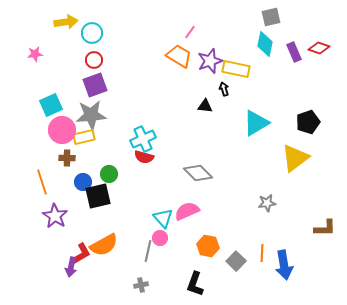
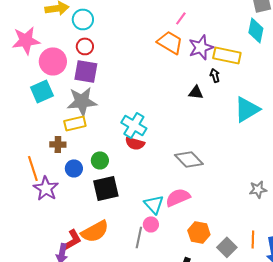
pink star: (35, 54) -> (26, 40), size x1.8
purple square: (95, 85) -> (86, 71), turned 30
pink circle: (62, 130) -> (53, 61), moved
cyan cross: (143, 139) -> (134, 125), turned -35
black square: (98, 196) -> (106, 188), moved
purple star: (55, 216) -> (46, 188), moved

